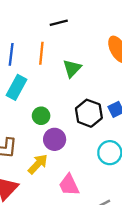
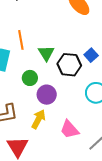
orange line: (41, 53) -> (21, 40), moved
green triangle: (72, 68) -> (46, 53), moved

